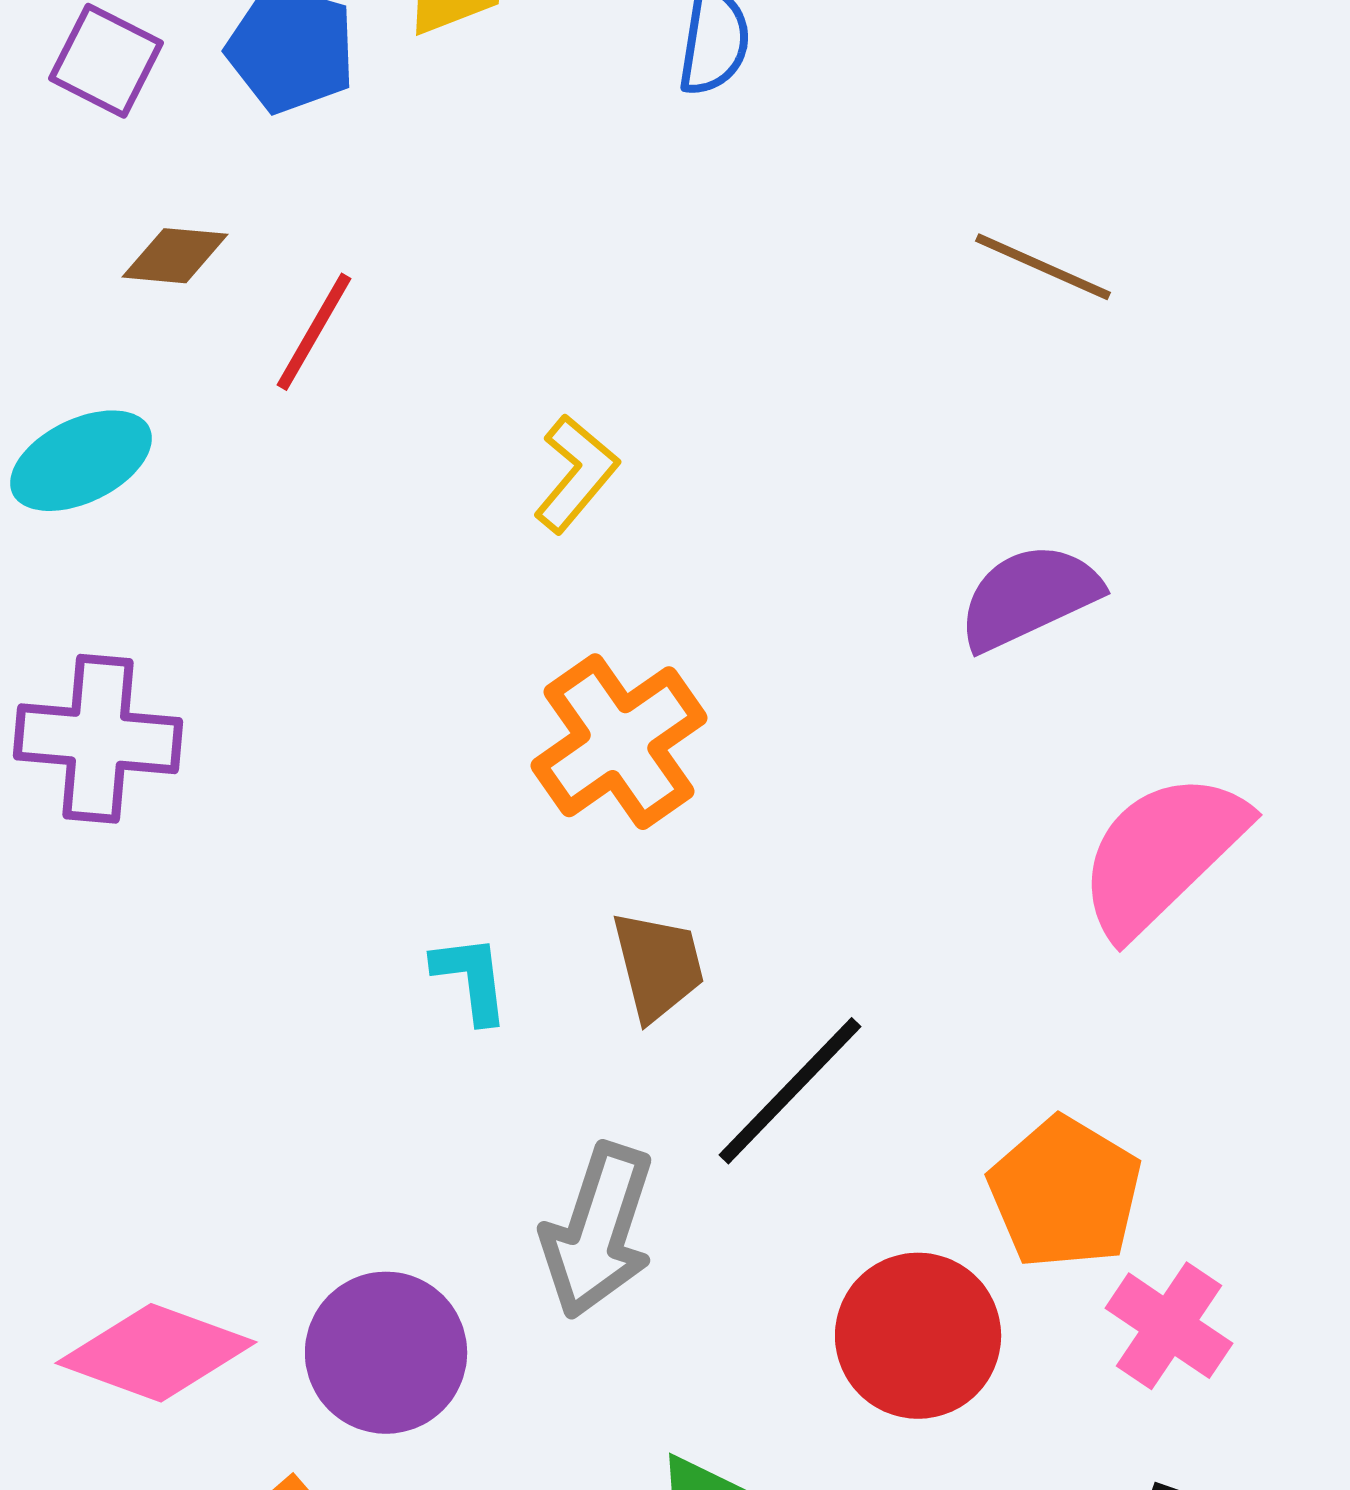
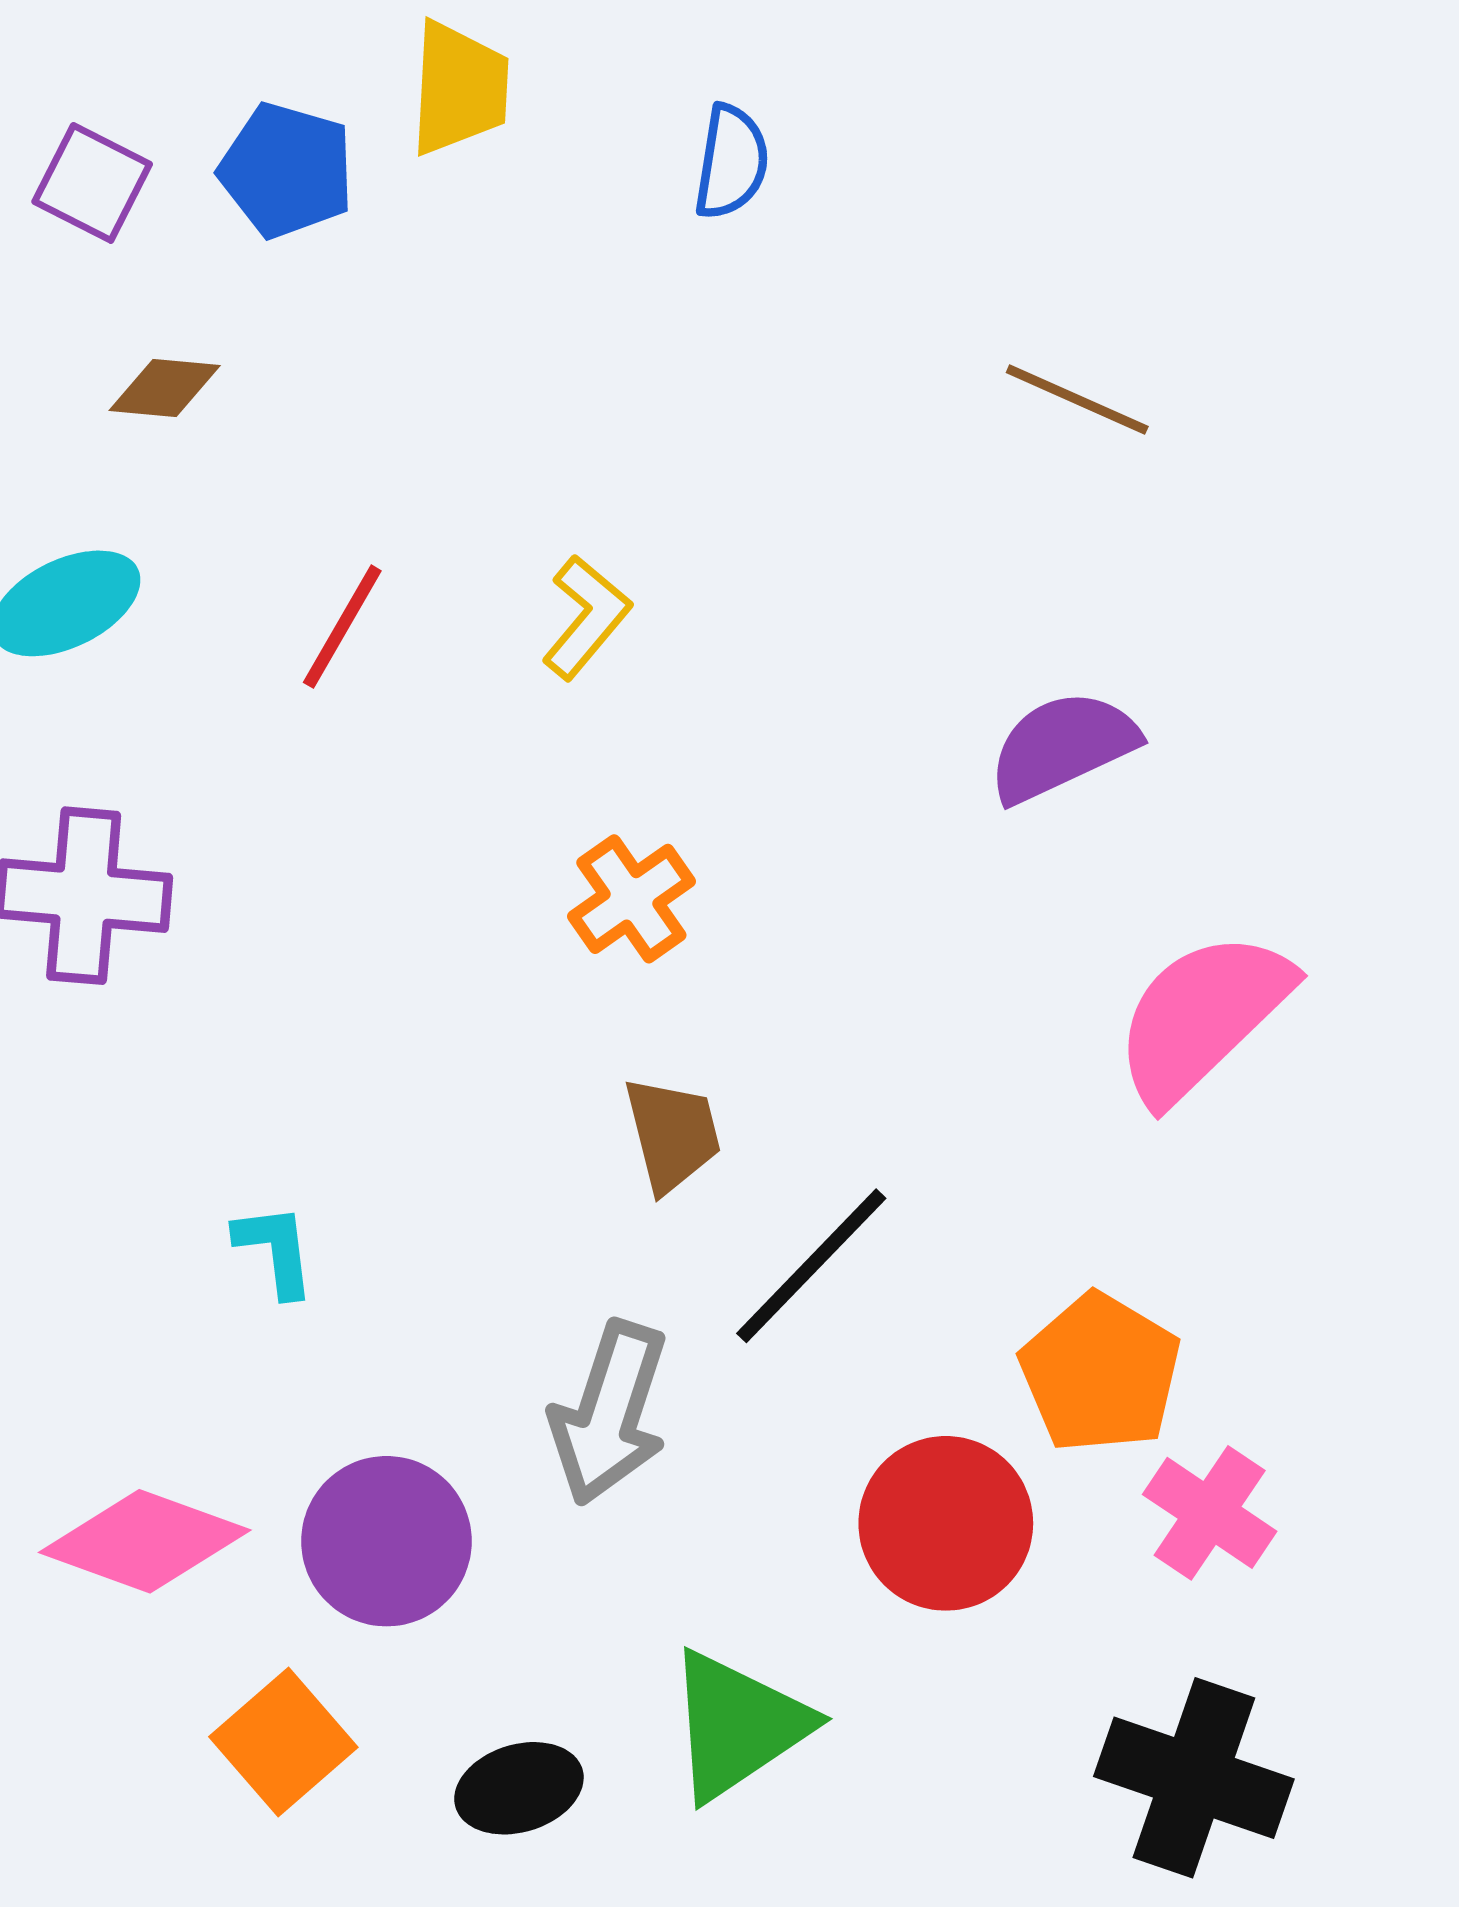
red line: (314, 332) -> (342, 627), moved
orange cross: (619, 742) -> (631, 899), size x0.7
cyan L-shape: (471, 979) -> (275, 1250), moved

